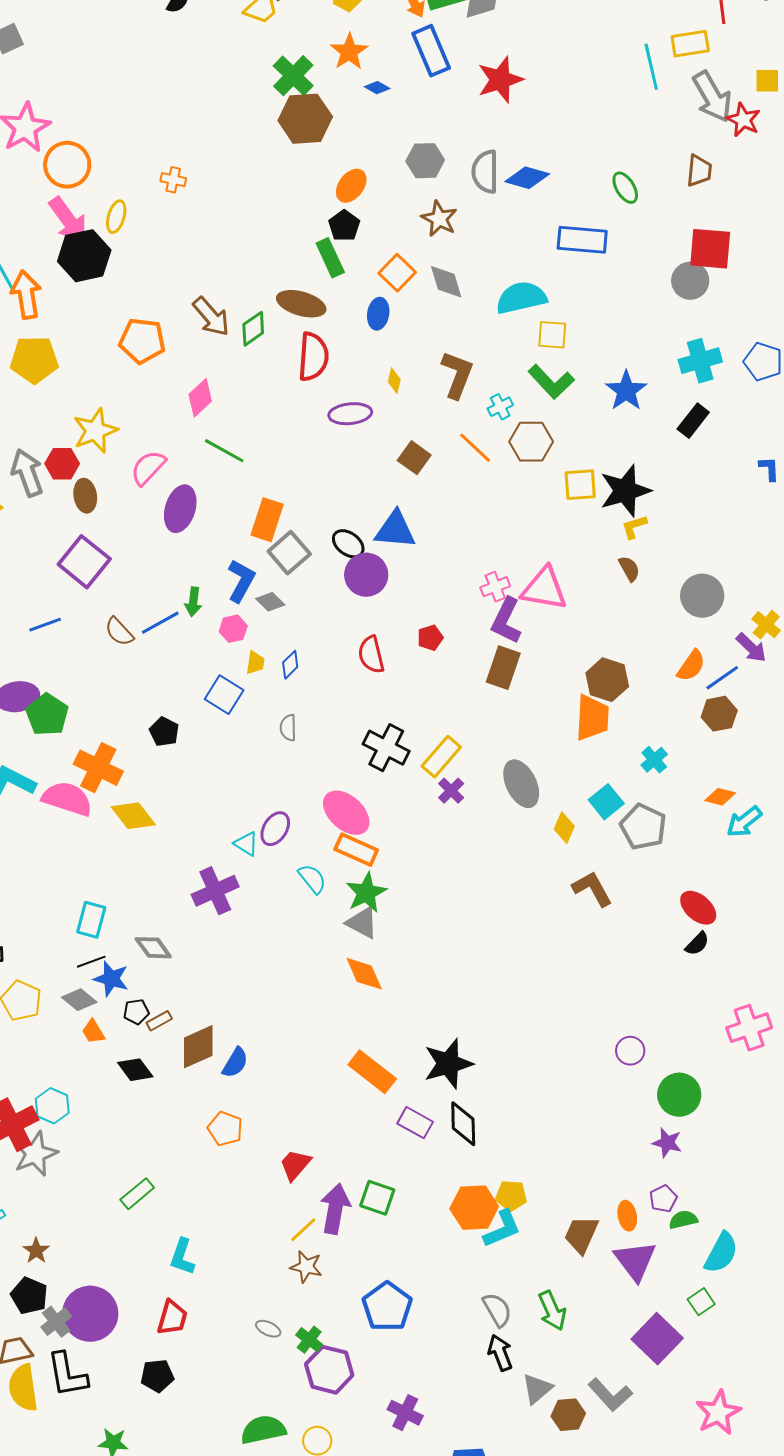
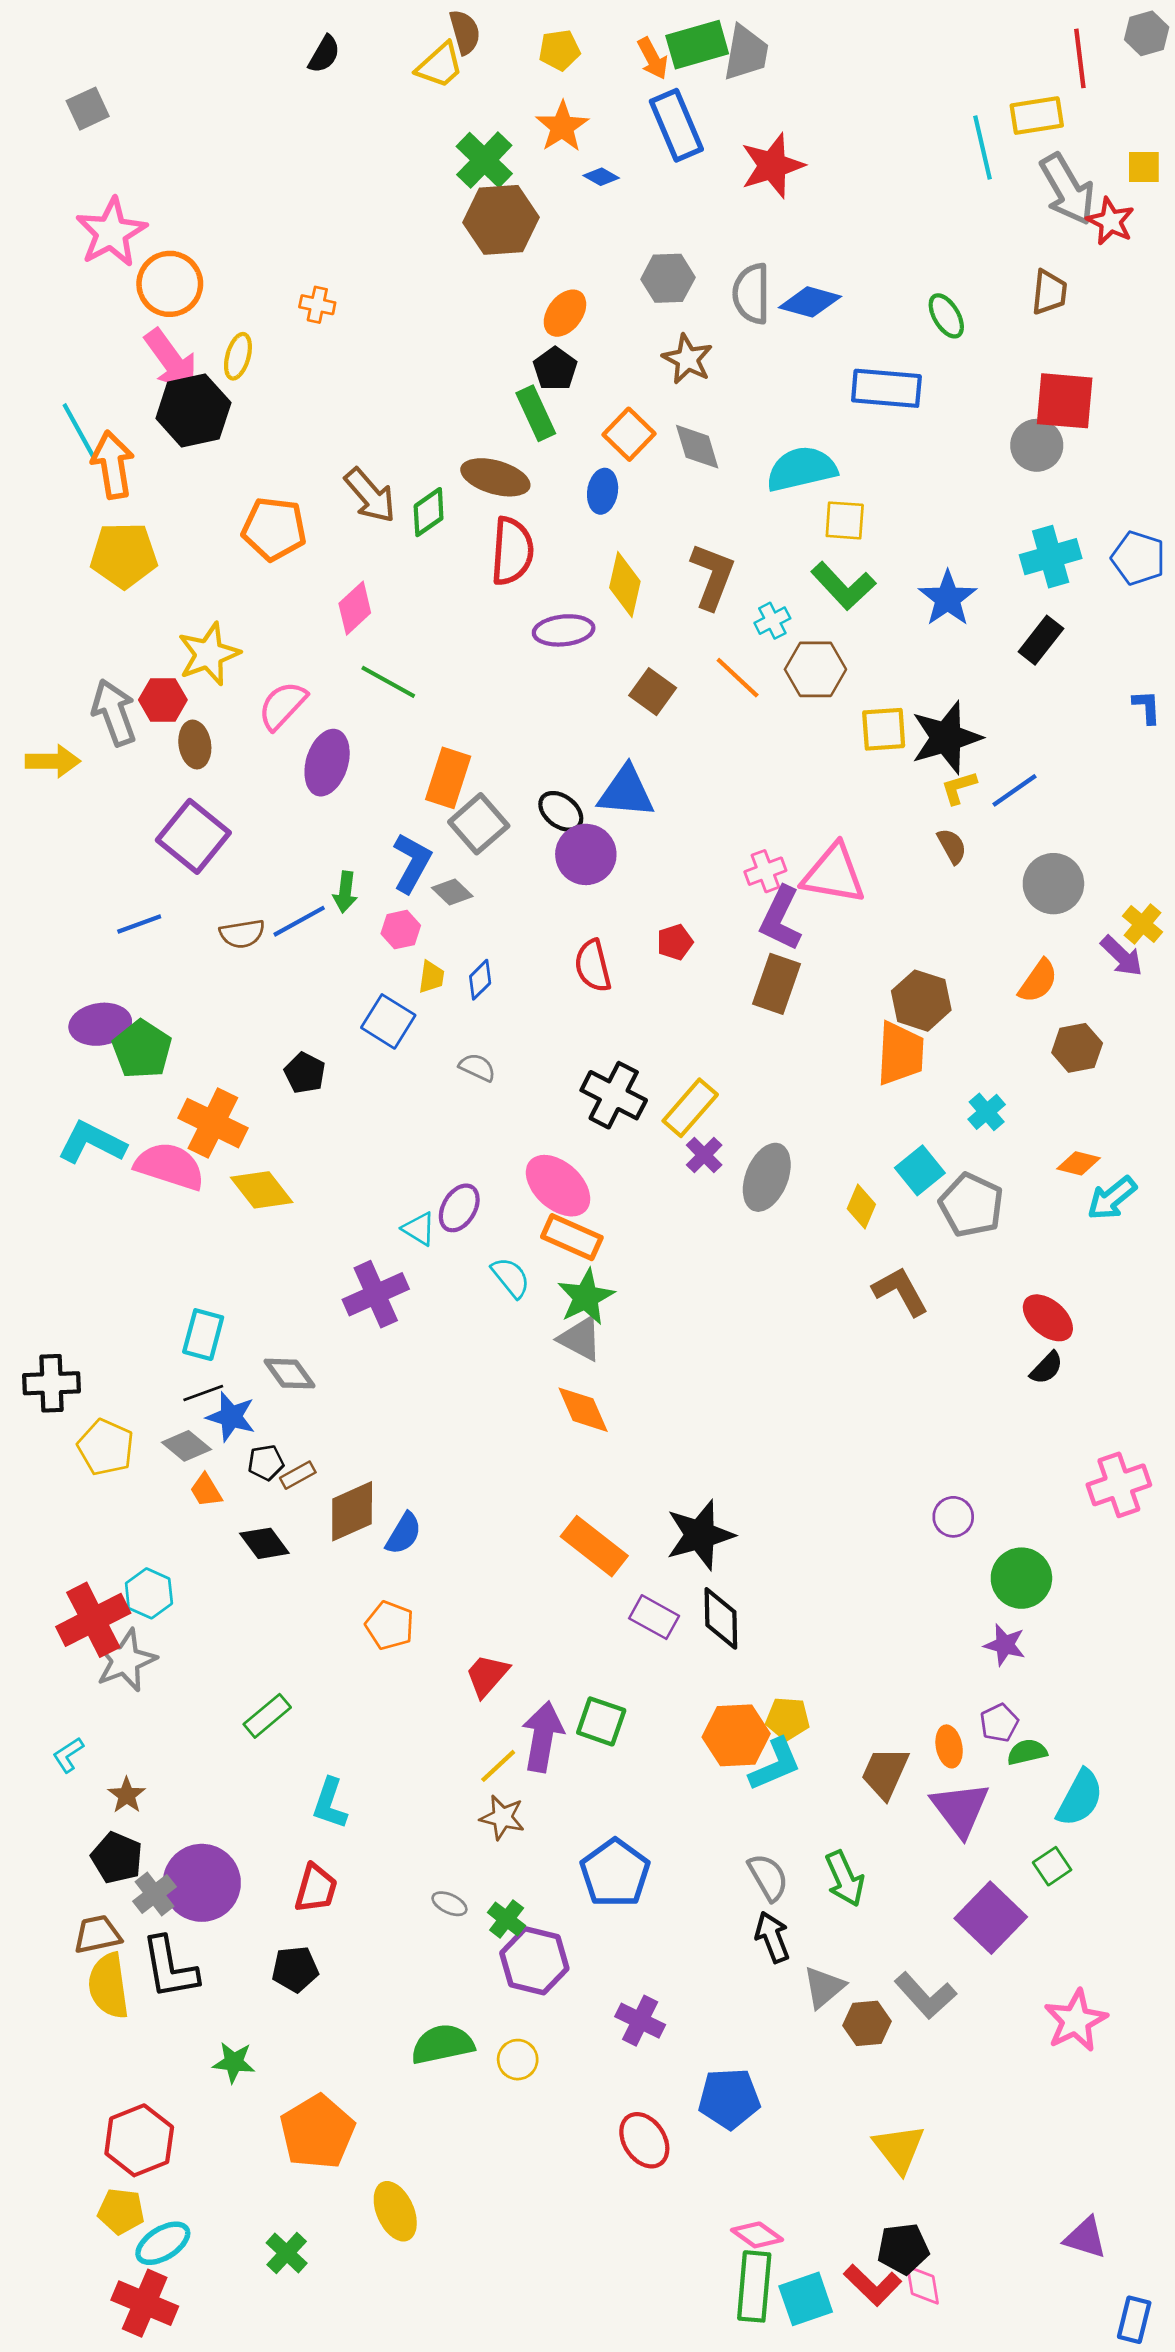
yellow diamond: (394, 381) -> (625, 584), size x1.8
brown semicircle: (119, 632) -> (242, 934), turned -56
blue line: (722, 678) -> (1014, 790), moved
gray semicircle: (288, 728) -> (477, 1067), turned 116
gray ellipse: (521, 784) -> (767, 1177), moved, turned 48

